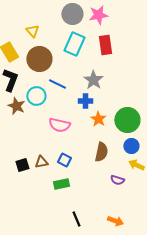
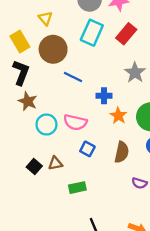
red rectangle: (105, 45) -> (126, 34), turned 48
gray star: (93, 80) -> (135, 73), moved
cyan circle: (36, 96) -> (46, 125), moved
blue square: (64, 160) -> (87, 149), moved
black square: (22, 165) -> (34, 167), turned -32

